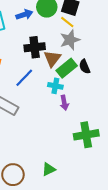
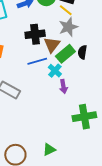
black semicircle: (85, 67) -> (82, 52), turned 32
blue line: (24, 78) -> (37, 61), moved, turned 30
cyan cross: (55, 86) -> (55, 71), turned 32

